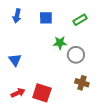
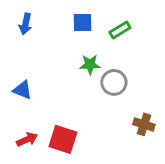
blue square: (46, 18) -> (82, 22), moved
blue triangle: (15, 60) -> (22, 90), turned -32
brown cross: (82, 83) -> (144, 124), moved

